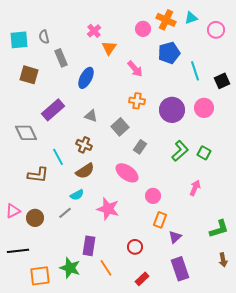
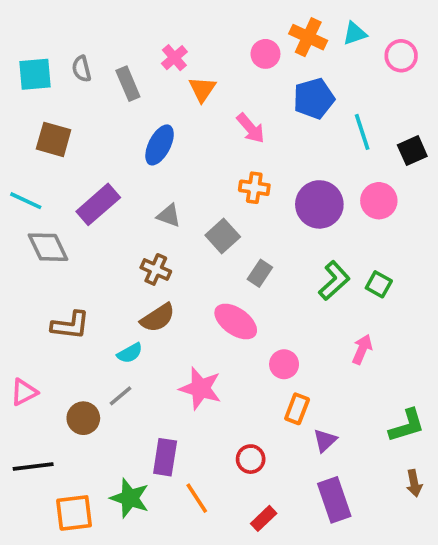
gray rectangle: (61, 58) -> (128, 84), moved
cyan line: (58, 157) -> (26, 201), moved, turned -36
cyan semicircle: (77, 195) -> (130, 353), moved
brown circle: (35, 218) -> (83, 418), moved

